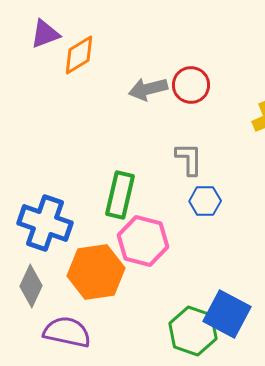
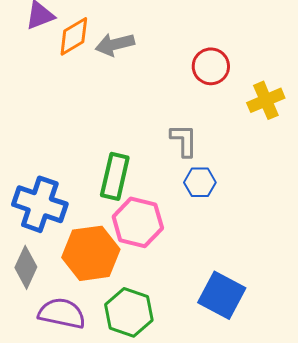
red circle: (191, 85) -> (211, 66), moved
gray arrow: (148, 89) -> (115, 44), moved
green hexagon: (193, 331) -> (129, 312), moved

